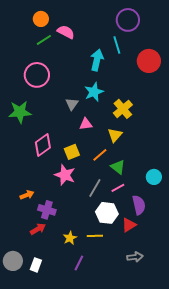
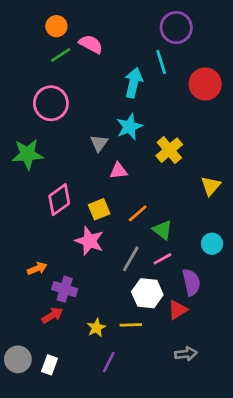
yellow triangle: (115, 135) -> (211, 186), moved

